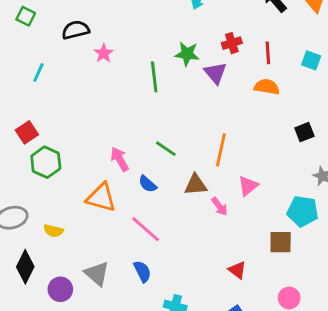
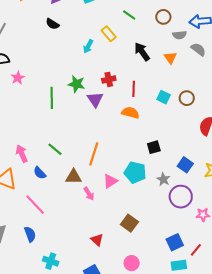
cyan pentagon: (303, 211) -> (135, 172), moved
brown square: (281, 242) -> (129, 223), turned 30

